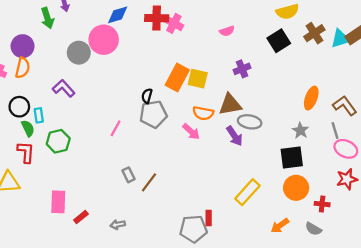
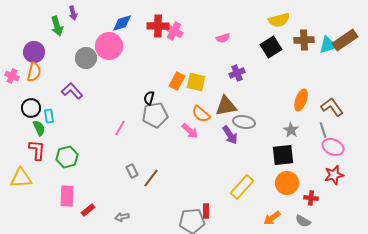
brown cross: (314, 33) -> (304, 40), turned 30
orange rectangle: (177, 78) -> (177, 81), size x0.7
orange semicircle: (203, 113) -> (201, 114), turned 30
green hexagon: (58, 141) -> (67, 157), moved

